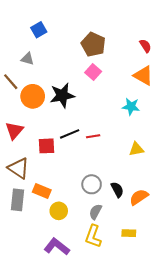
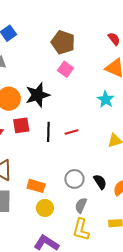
cyan star: (131, 107) -> (106, 99), turned 30
black line: (70, 134) -> (48, 132), turned -60
red square: (46, 146) -> (21, 125), moved
orange rectangle: (42, 191) -> (36, 186), moved

